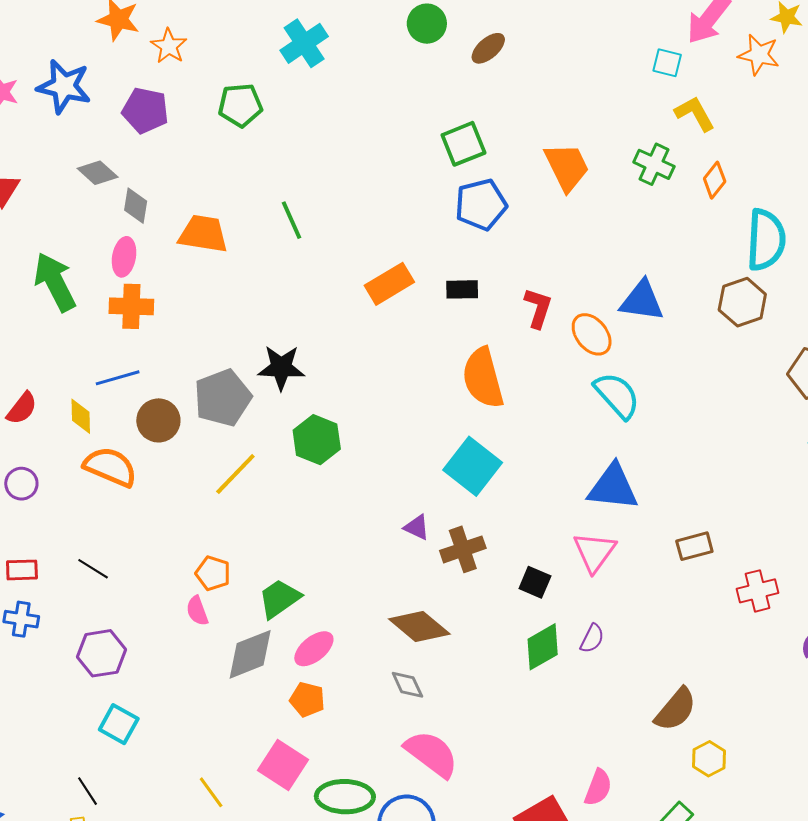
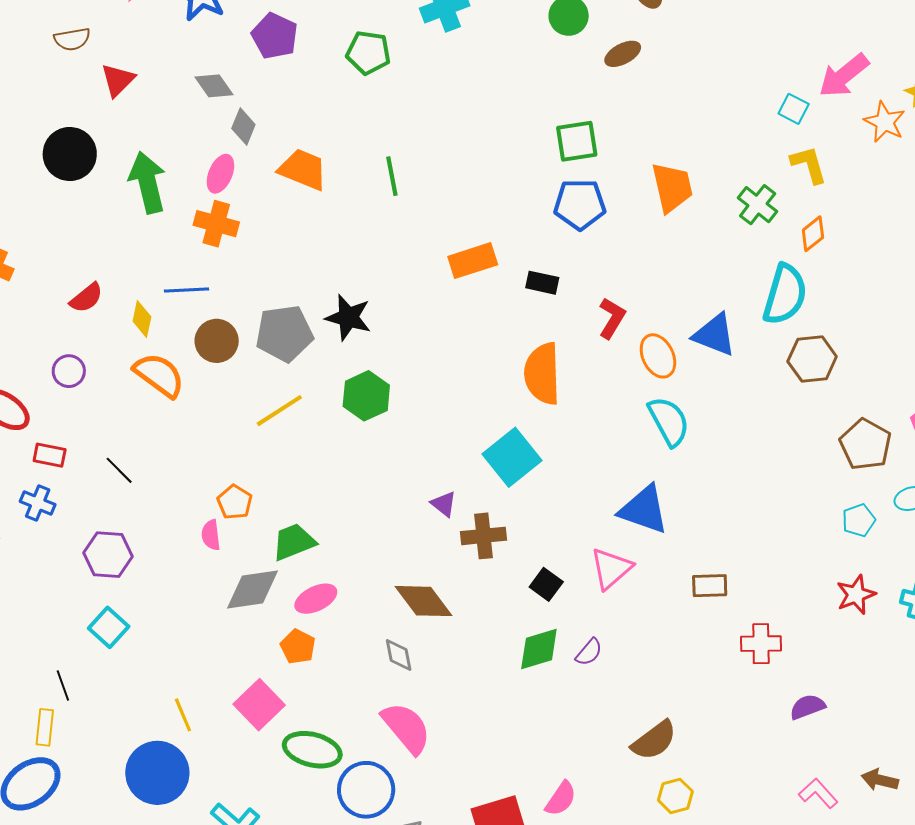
cyan semicircle: (766, 240) -> (785, 294), moved

